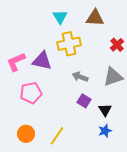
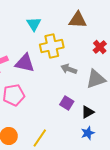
cyan triangle: (60, 17) -> (34, 24), moved
gray arrow: (80, 77) -> (69, 69), moved
black triangle: (105, 110) -> (88, 112), turned 32

